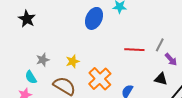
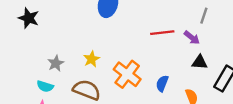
gray line: (160, 45) -> (204, 16), moved
purple arrow: (171, 59) -> (192, 38), moved
cyan semicircle: (31, 77) -> (45, 86), turned -32

